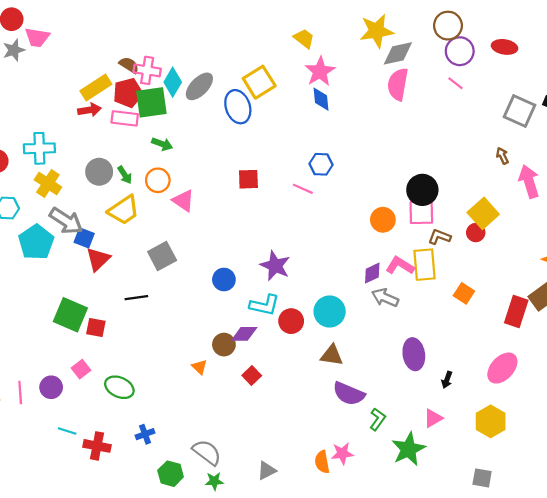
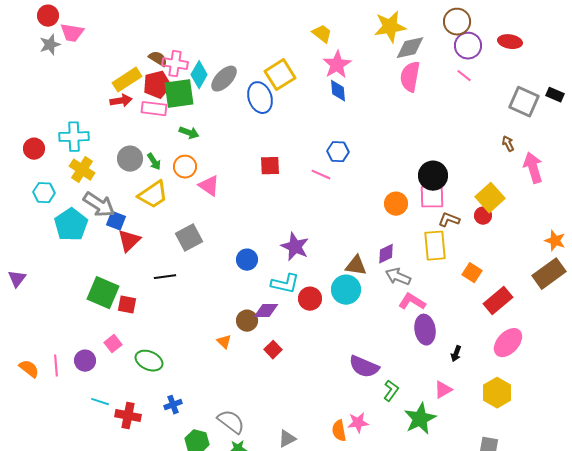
pink L-shape: (400, 266) -> (412, 302), moved
red rectangle: (516, 312) -> (498, 301), moved, turned 32
brown triangle: (332, 355) -> (356, 266), moved

